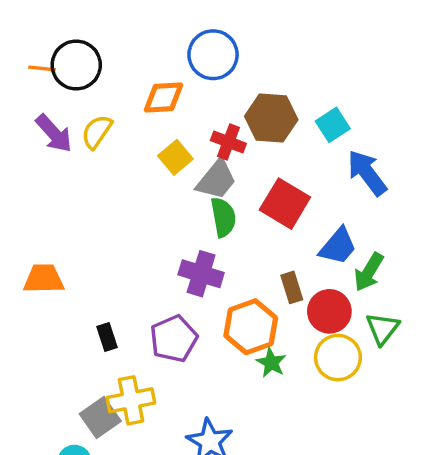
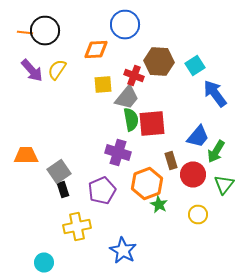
yellow square: (175, 157) -> (103, 84), turned 36
red square: (285, 204) -> (152, 124), moved, turned -36
yellow circle: (338, 358) -> (198, 214), moved, size x0.7
gray square: (100, 417) -> (59, 172), moved

